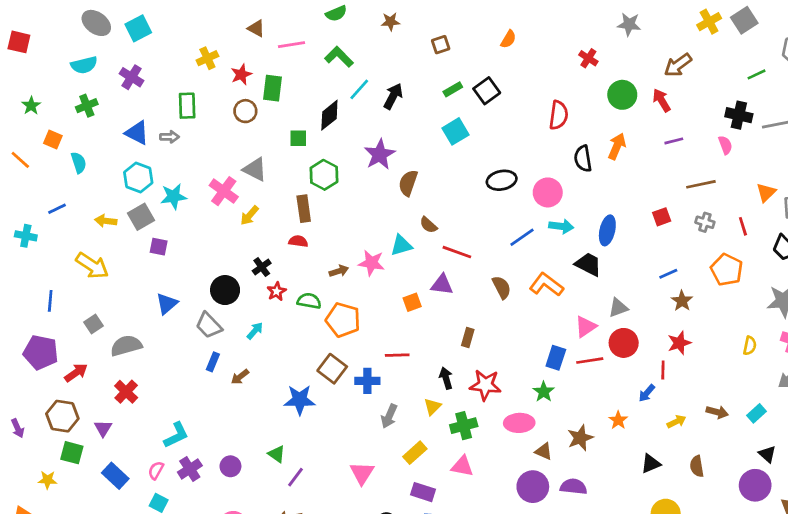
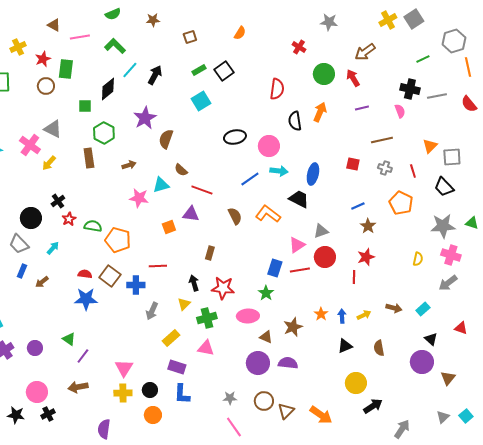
red square: (662, 217) -> (353, 164), turned 32
red semicircle: (298, 241) -> (85, 274), moved
brown arrow: (339, 271) -> (129, 165), moved
blue arrow: (647, 393) -> (342, 316), moved, turned 136
pink triangle: (362, 473) -> (124, 368), moved

